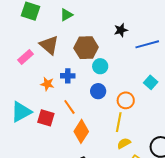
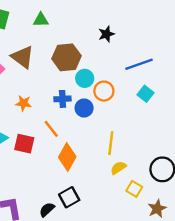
green triangle: (66, 15) -> (41, 20), turned 32
blue line: (147, 44) -> (139, 64), moved
blue cross: (68, 76) -> (63, 99), moved
orange circle: (126, 100) -> (104, 91), moved

